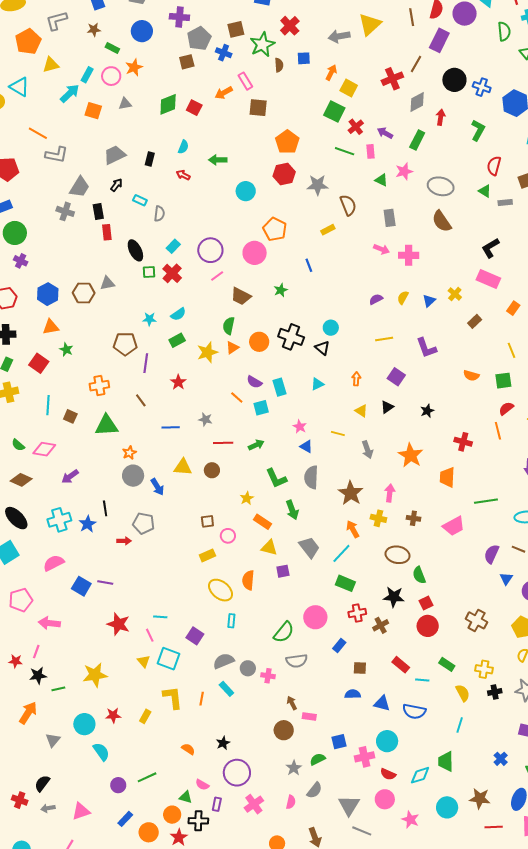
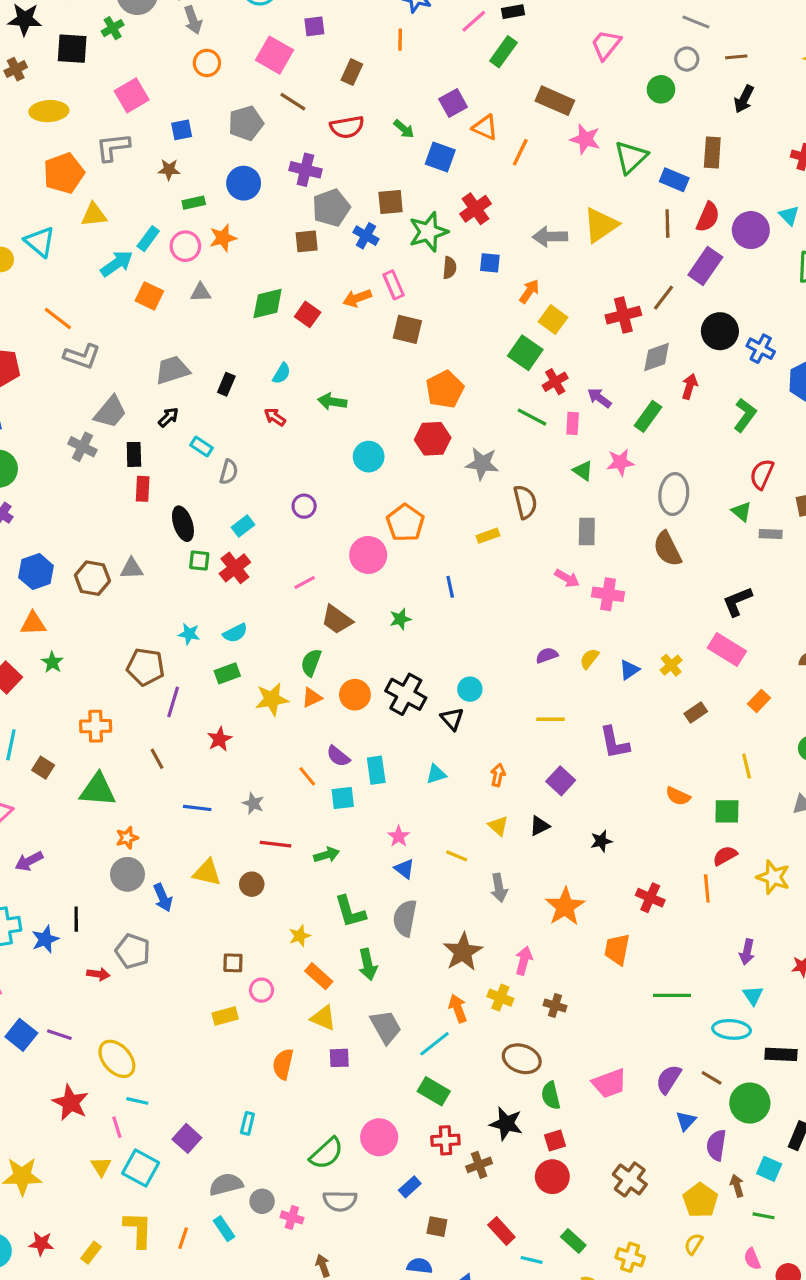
green rectangle: (112, 48) -> (194, 203), turned -48
gray ellipse: (441, 186) -> (674, 494), turned 75
purple circle: (210, 250) -> (304, 506), moved, size x0.6
pink trapezoid: (454, 526) -> (609, 1083), moved
yellow ellipse: (221, 590) -> (117, 1059), moved

